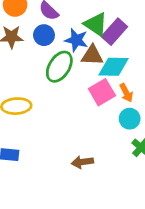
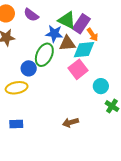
blue circle: (44, 35) -> (29, 68), moved
orange arrow: (126, 93) -> (93, 35), moved

